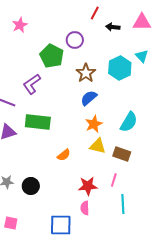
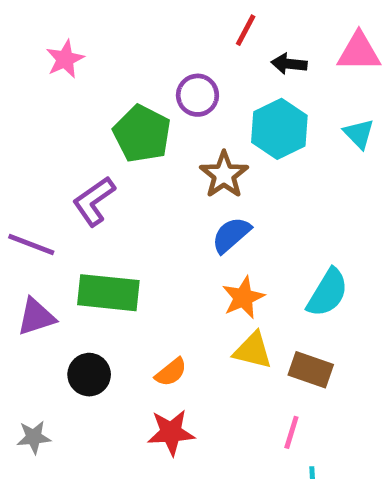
cyan hexagon: (120, 68) -> (279, 129), moved
black circle: (31, 186) -> (89, 375), moved
red star: (88, 186) -> (171, 432), moved

